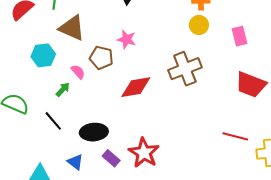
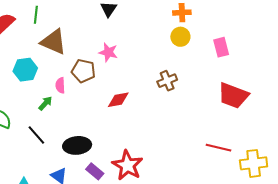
brown cross: (185, 69) -> (167, 81), size x0.6
pink semicircle: (78, 72) -> (60, 85), turned -140
red diamond: (136, 87) -> (118, 100), size x0.7

